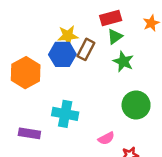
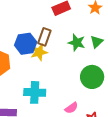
yellow star: (68, 36) -> (39, 52), moved
green triangle: (115, 37) -> (97, 42), moved

